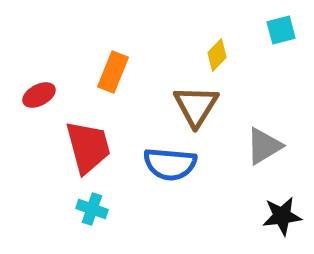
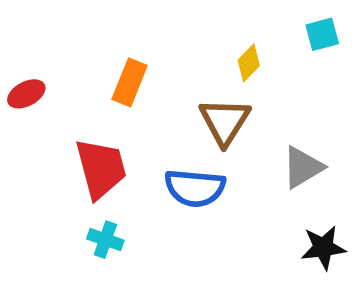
red ellipse: (39, 95) -> (26, 94), moved

